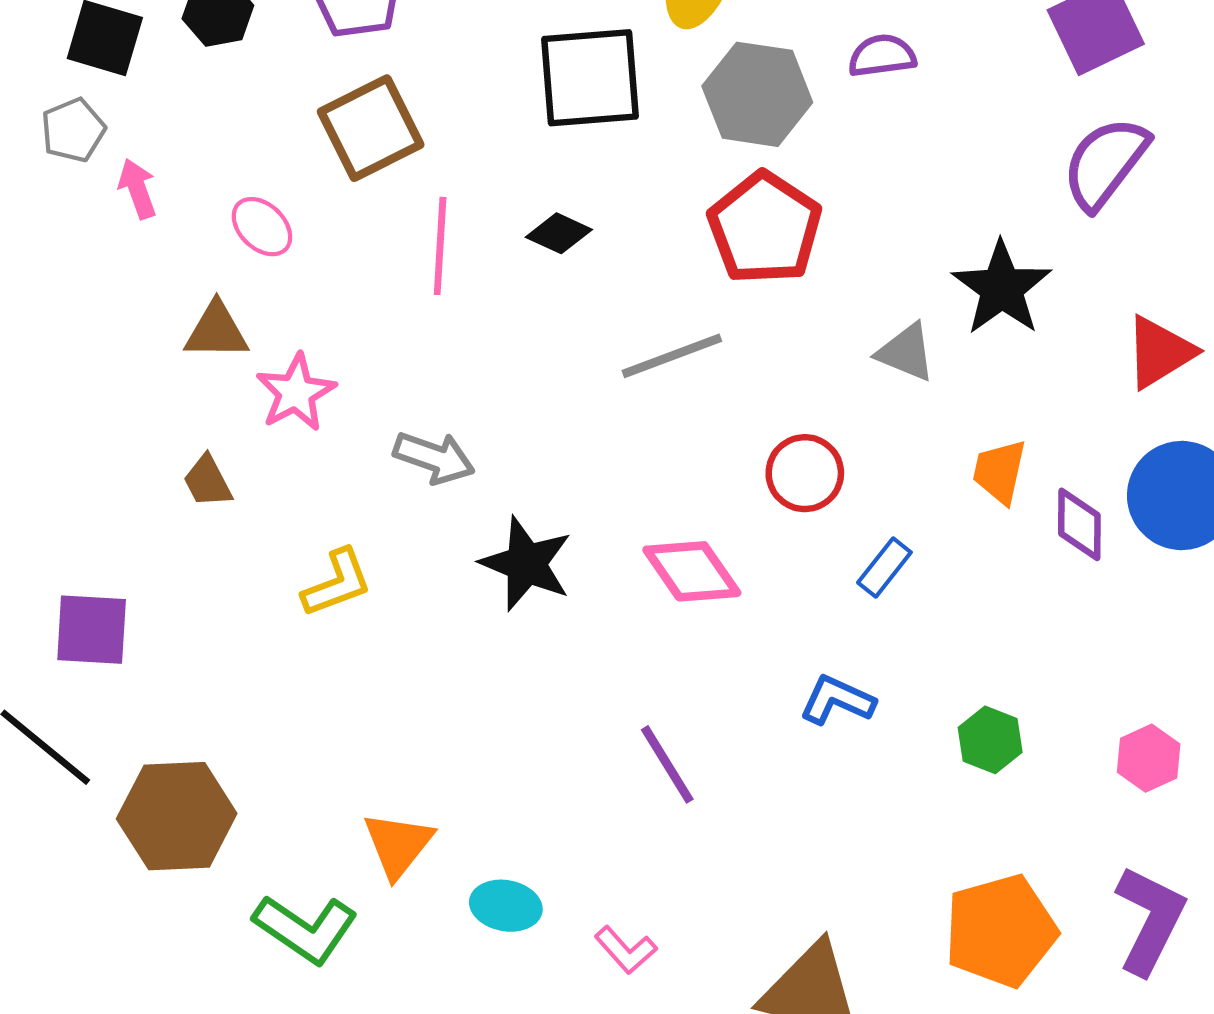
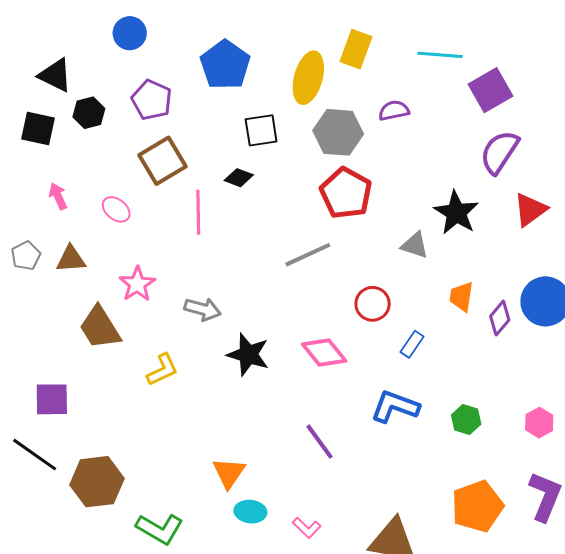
black square: (590, 78) -> (261, 130), size x0.7
gray pentagon: (73, 130) -> (26, 256), moved
black diamond: (559, 233) -> (239, 178), moved
brown triangle: (216, 331) -> (71, 259), moved
red triangle: (1160, 352) -> (530, 210), moved
brown trapezoid: (207, 481) -> (100, 328), size x1.8
purple diamond: (1079, 524) -> (500, 318), turned 44
blue L-shape: (837, 700) -> (395, 407), size x1.4
orange triangle: (398, 845) -> (229, 473), moved

